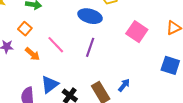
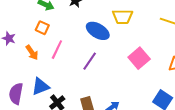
orange square: (25, 29) -> (42, 28), moved, turned -32
pink line: (56, 45) -> (57, 50), turned 54

